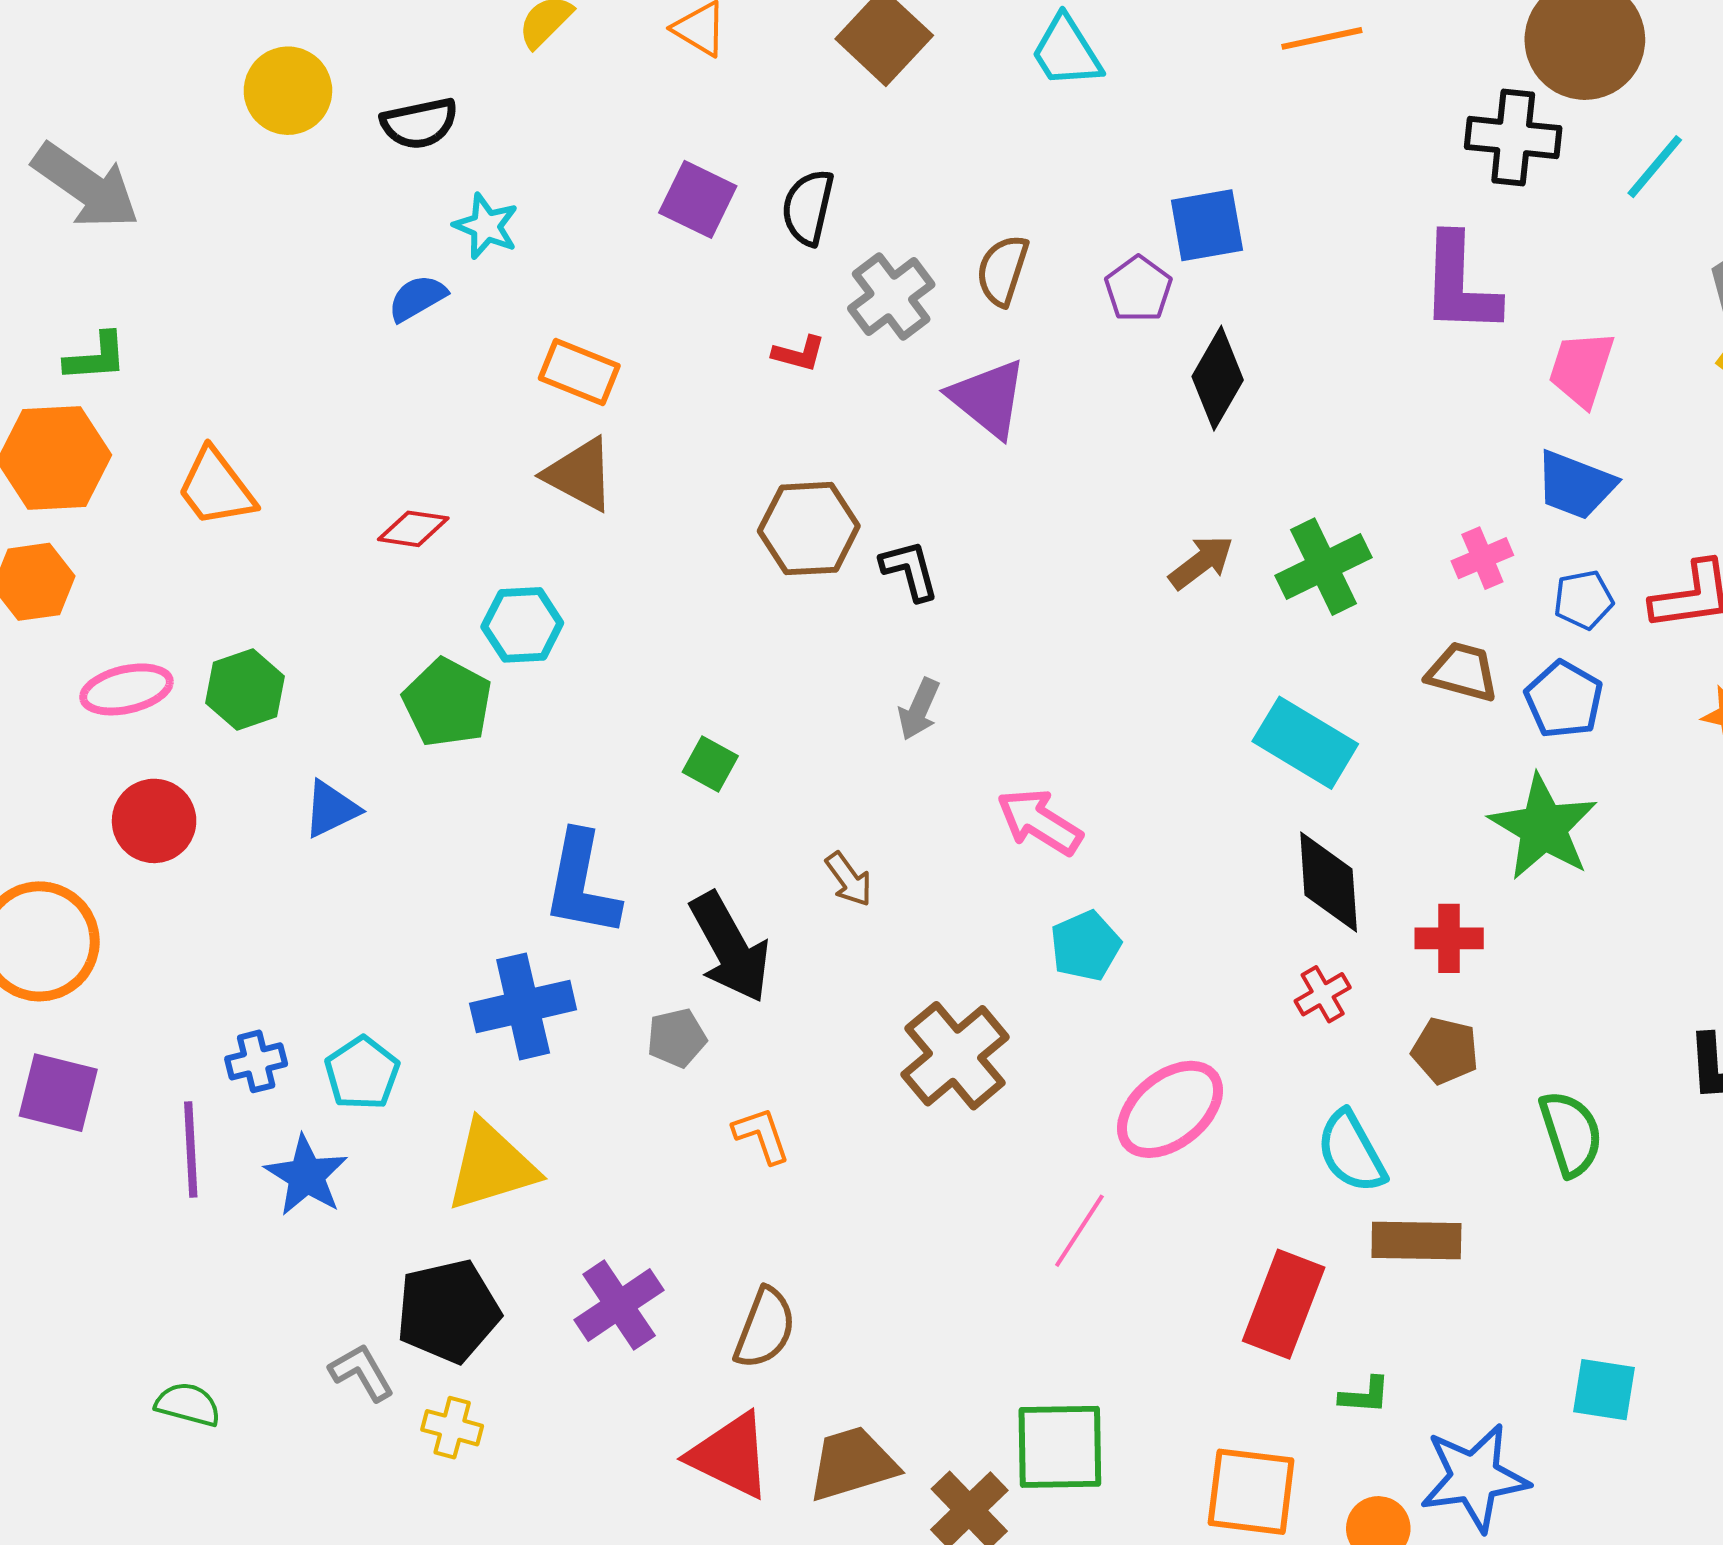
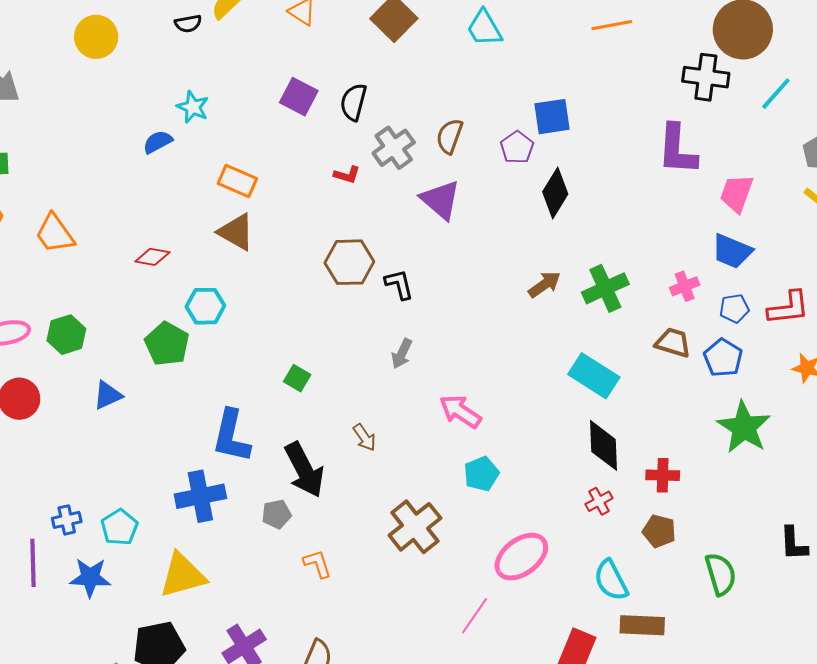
black semicircle: (419, 123) -> (188, 24), moved, size x0.7
green star: (1543, 827) -> (744, 427), moved
blue star: (306, 1176) -> (90, 578), turned -30

